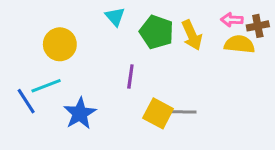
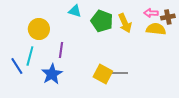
cyan triangle: (115, 17) -> (75, 11), turned -32
purple line: (130, 77) -> (61, 50), moved
cyan line: (46, 86) -> (30, 56), turned -54

